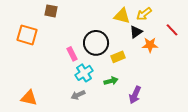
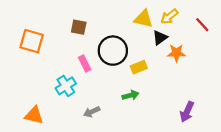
brown square: (51, 11) -> (79, 27), moved
red line: (172, 30) -> (202, 25), moved
cyan cross: (84, 73) -> (66, 86), moved
purple arrow: (135, 95) -> (187, 112), moved

